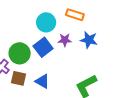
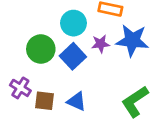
blue star: (89, 40) -> (132, 40), size x1.4
green circle: (20, 53) -> (41, 49), moved

